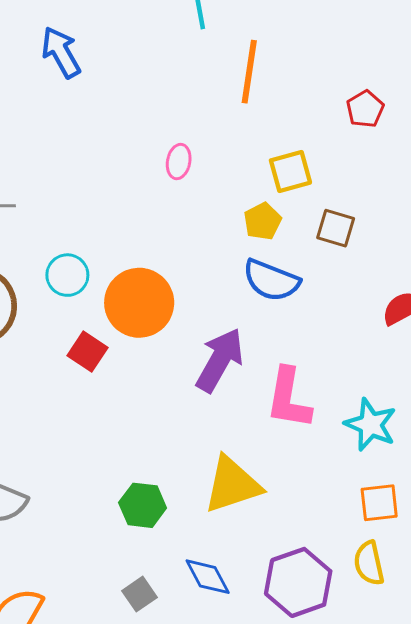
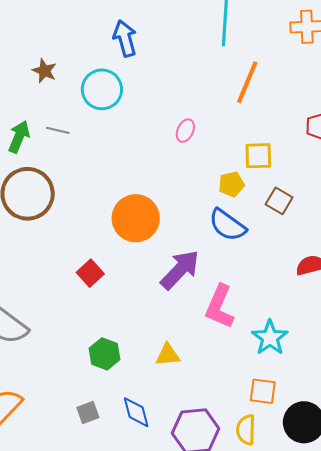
cyan circle: (67, 275) -> (102, 89), moved, size x1.4
red square: (88, 352) -> (90, 273), moved
yellow triangle: (232, 485) -> (168, 355), size x0.6

